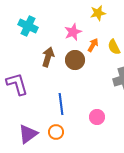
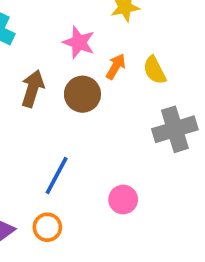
pink star: (73, 32) -> (79, 42), turned -30
blue line: (61, 104) -> (57, 175), turned 35

